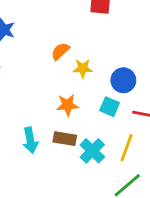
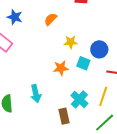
orange semicircle: (60, 51) -> (51, 19), moved
cyan square: (110, 107) -> (83, 63), moved
brown rectangle: (65, 139) -> (64, 116), moved, turned 70

